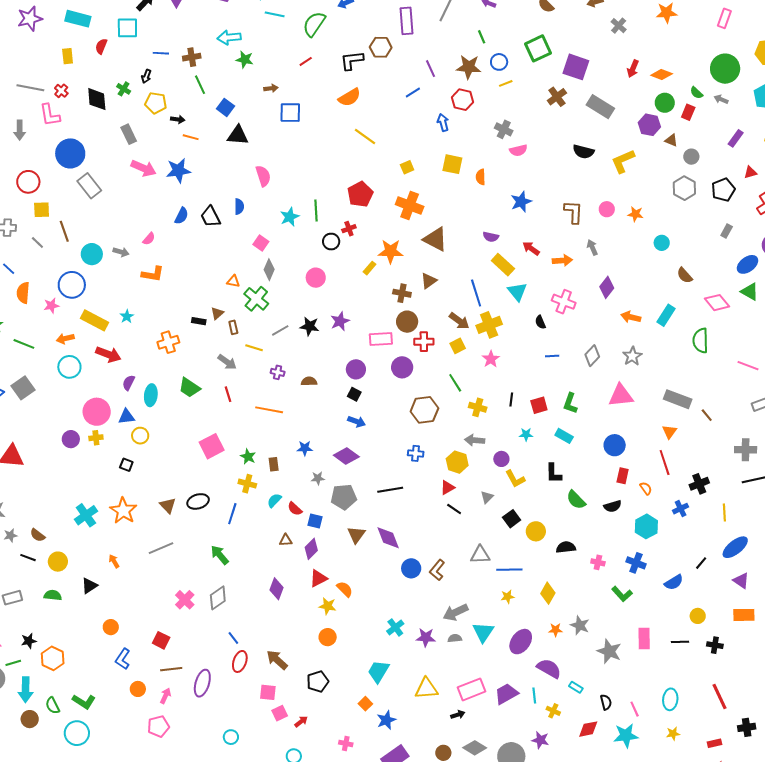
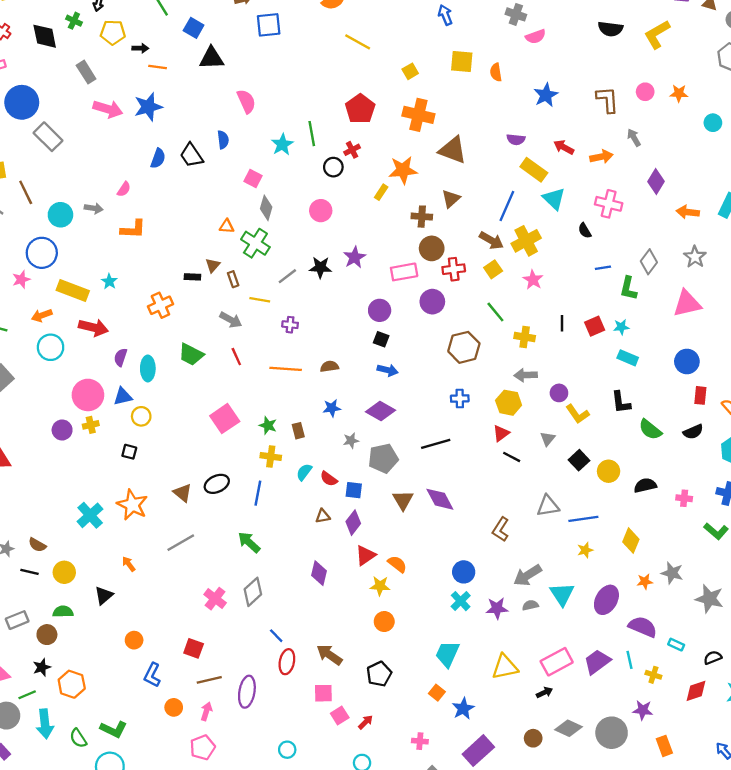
blue line: (476, 293) -> (507, 206), turned 48
brown semicircle: (309, 381) -> (329, 366), moved
green L-shape: (570, 403) -> (628, 288), moved
cyan star: (526, 434) -> (621, 327), moved
blue circle: (411, 568) -> (464, 572), moved
black semicircle: (606, 702) -> (713, 658), turned -91
brown circle: (30, 719) -> (47, 635), moved

